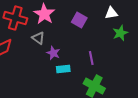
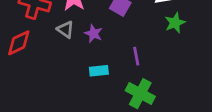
purple star: (53, 53) -> (94, 33), moved

